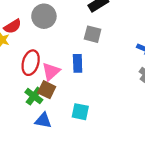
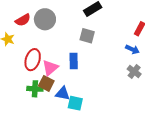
red semicircle: (13, 26) -> (23, 20), moved
green cross: (34, 96) -> (35, 89), turned -35
blue triangle: (43, 121) -> (63, 93), moved

